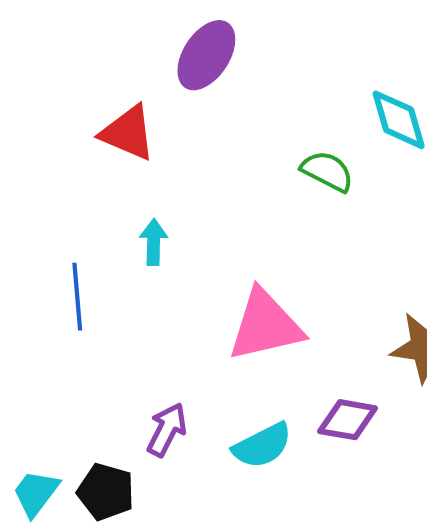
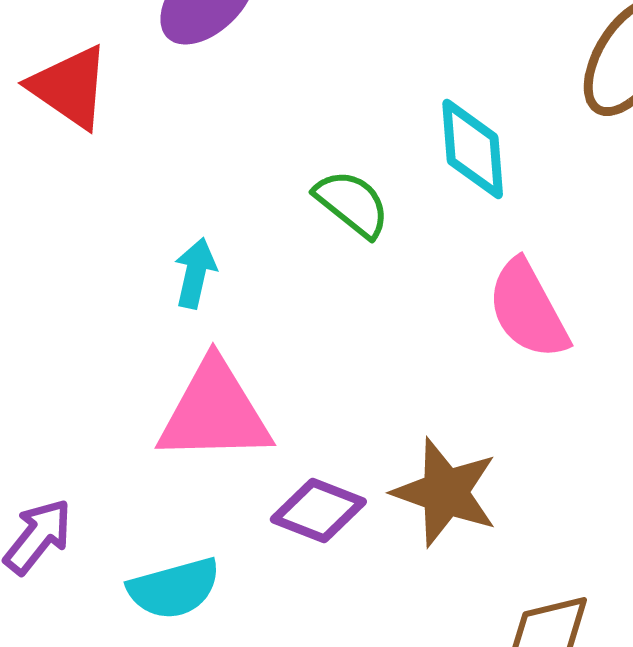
cyan arrow: (154, 242) -> (195, 273), moved
purple diamond: (348, 420) -> (318, 511), moved

